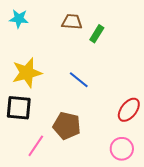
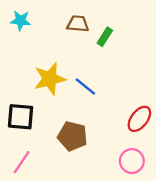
yellow star: (27, 73) -> (50, 79), moved
pink line: (36, 146) -> (22, 162), moved

